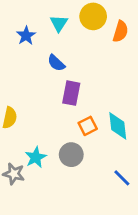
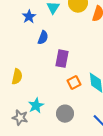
blue semicircle: (56, 63) -> (43, 38), moved, turned -112
gray circle: (71, 155) -> (65, 114), moved

